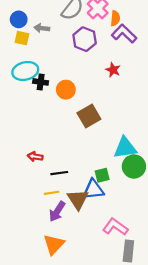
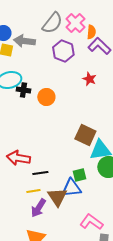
gray arrow: (42, 28) -> (24, 41), size x1.5
brown square: (89, 116) -> (85, 135), moved, turned -35
red arrow: (35, 157) -> (18, 158), size x1.6

